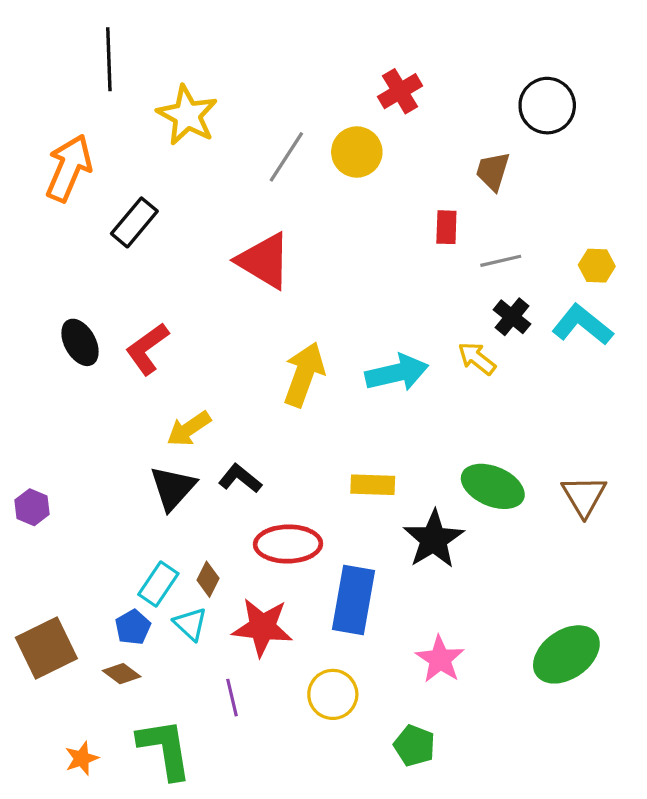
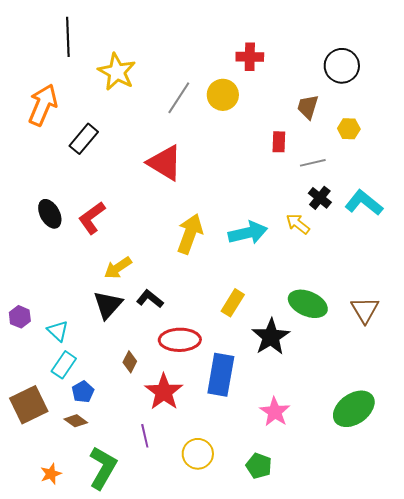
red cross: (400, 91) -> (250, 57), turned 32
yellow hexagon: (597, 266) -> (349, 129), moved
yellow rectangle: (373, 485) -> (233, 303), turned -60
cyan rectangle: (158, 584) -> (64, 365), moved
cyan triangle: (190, 624) -> (58, 331), moved
red star: (262, 627) -> (164, 392), turned 30
yellow circle: (333, 694) -> (198, 454), moved
green L-shape: (165, 749) -> (103, 468), turned 39

